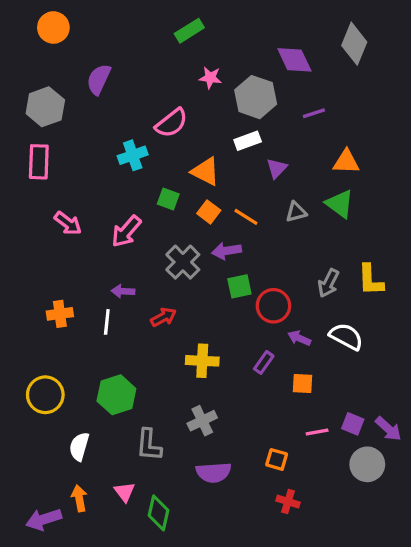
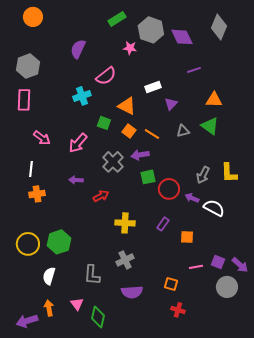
purple semicircle: (99, 79) -> (78, 49), moved
gray hexagon: (256, 97) -> (151, 30), moved
white line: (107, 322) -> (31, 169), moved
purple arrow: (299, 338) -> (192, 198), moved
green hexagon: (116, 395) -> (59, 242), moved

